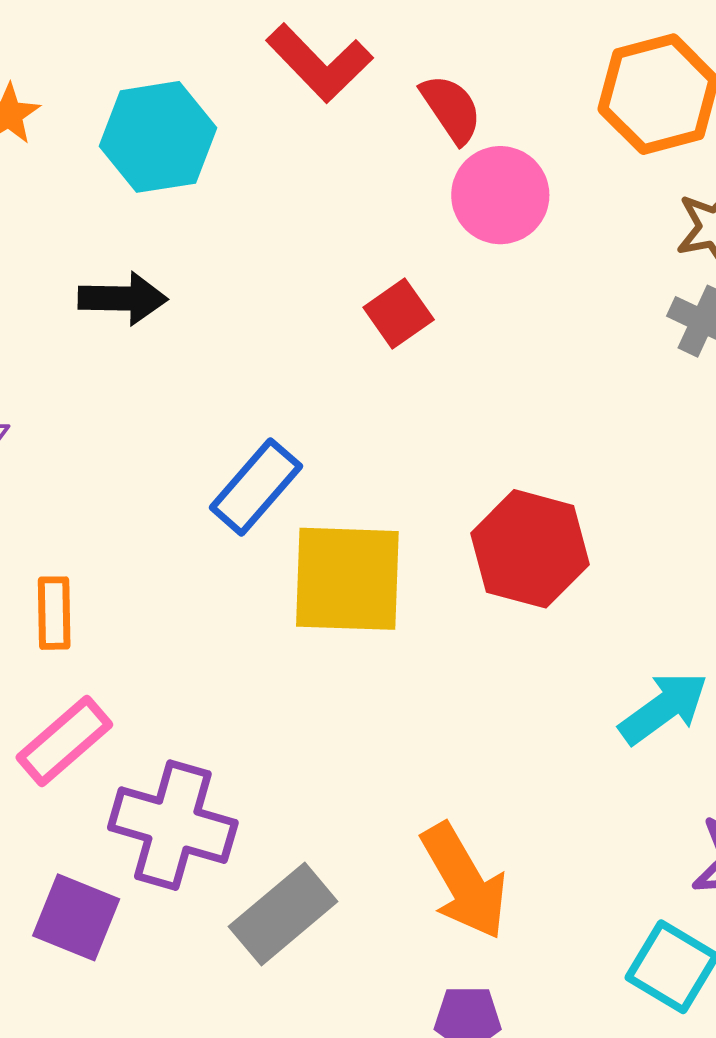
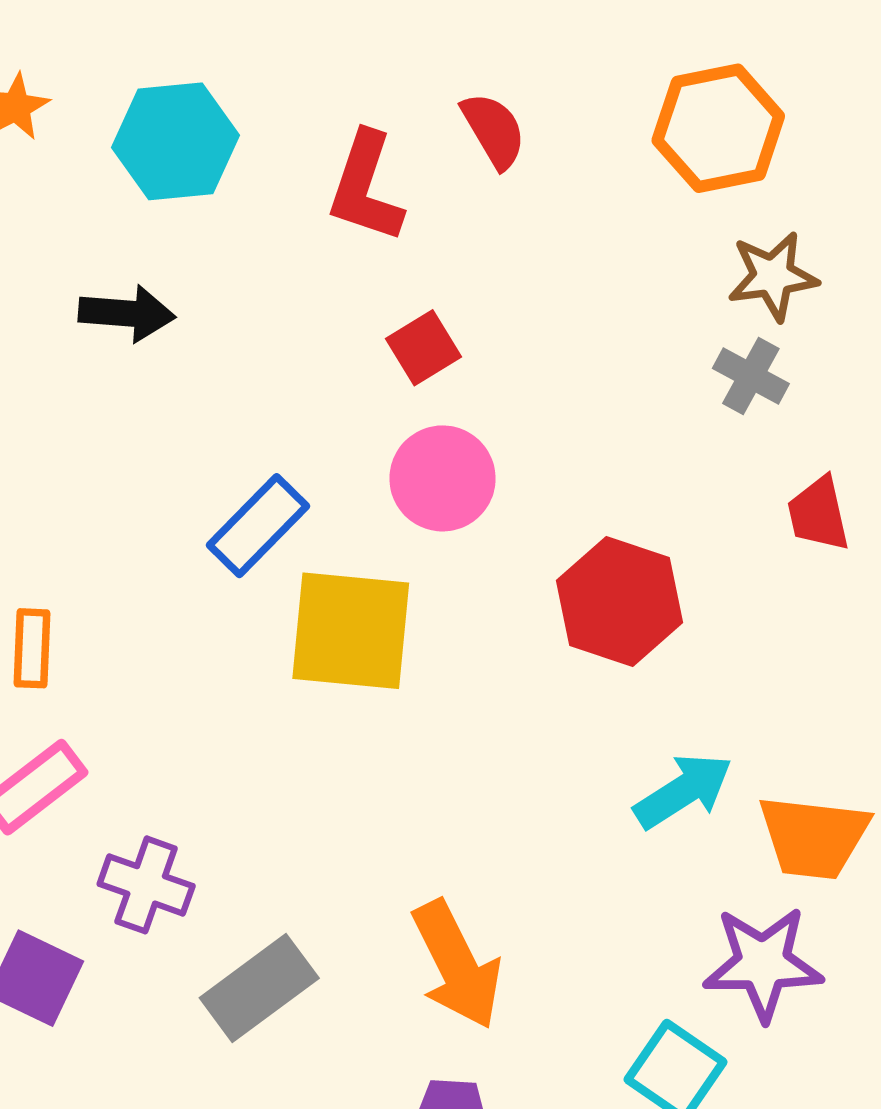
red L-shape: (319, 63) -> (366, 187), moved, turned 59
pink circle: (500, 195) -> (443, 478), moved
red hexagon: (530, 549) -> (619, 602), moved
purple cross: (173, 825) -> (146, 885), size x0.7

